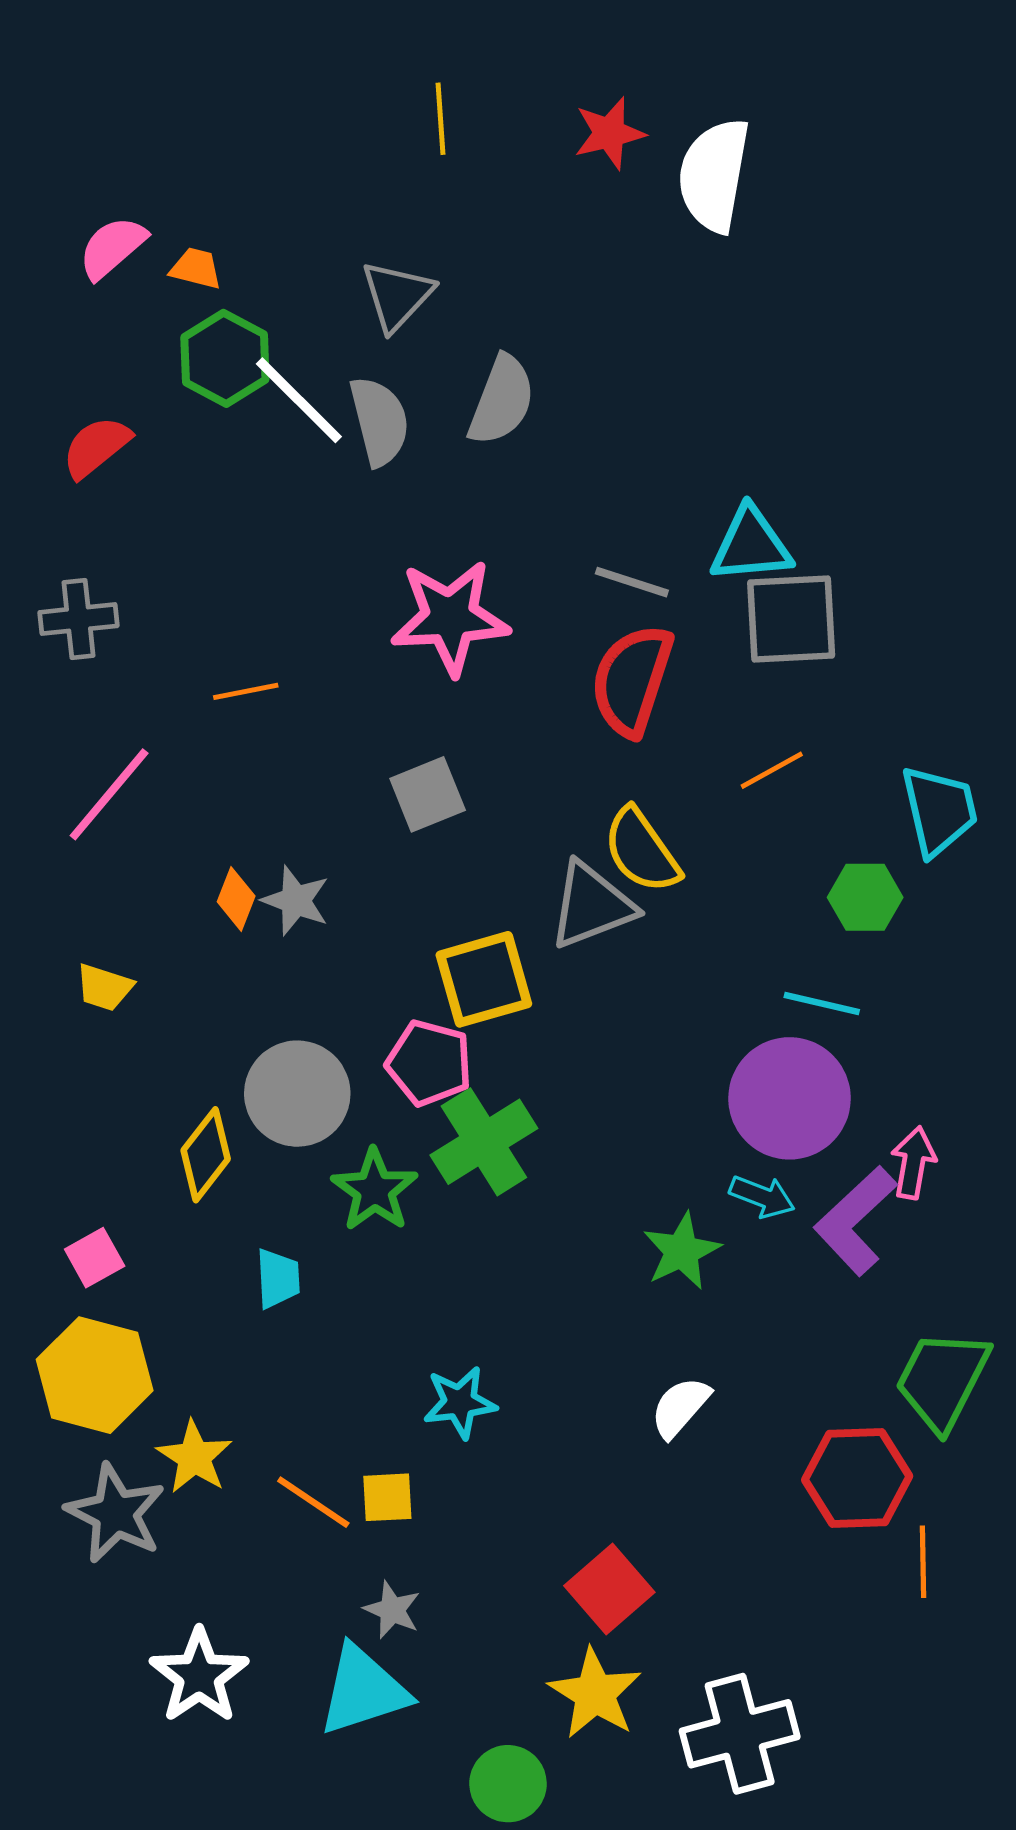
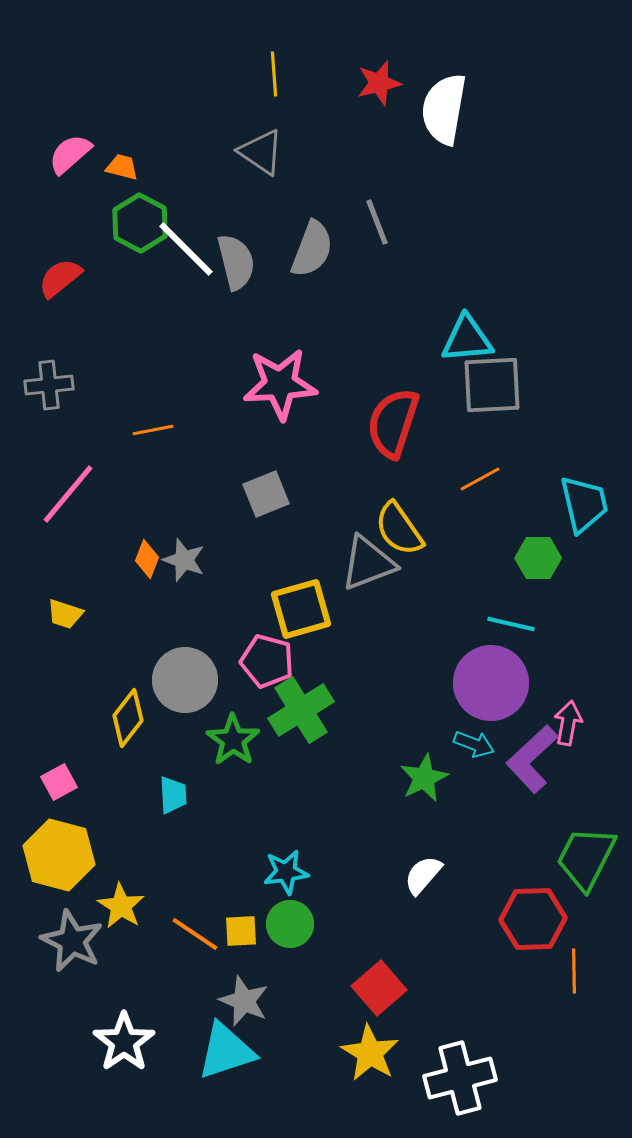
gray triangle: (397, 296) -> (261, 152), moved, turned -39
gray line: (632, 582) -> (377, 222), moved, turned 51
gray star: (392, 1610) -> (244, 1001), size x1.4
green circle: (508, 1784) -> (290, 924), moved

